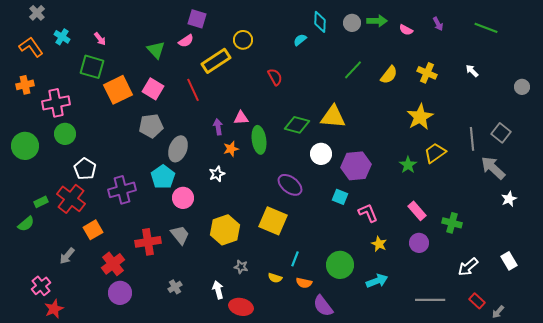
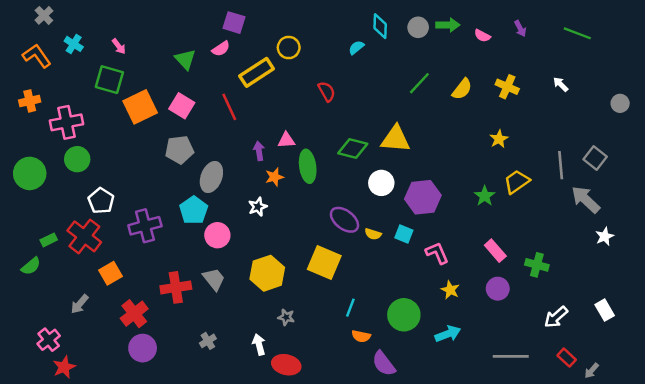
yellow star: (420, 117) -> (499, 139), size x0.6
yellow semicircle: (275, 278) -> (373, 234), moved

